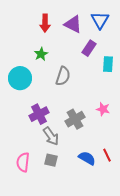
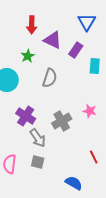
purple triangle: (73, 24) -> (53, 40), moved
purple cross: (39, 114) -> (26, 116), turned -30
blue semicircle: (87, 158) -> (74, 183), moved

